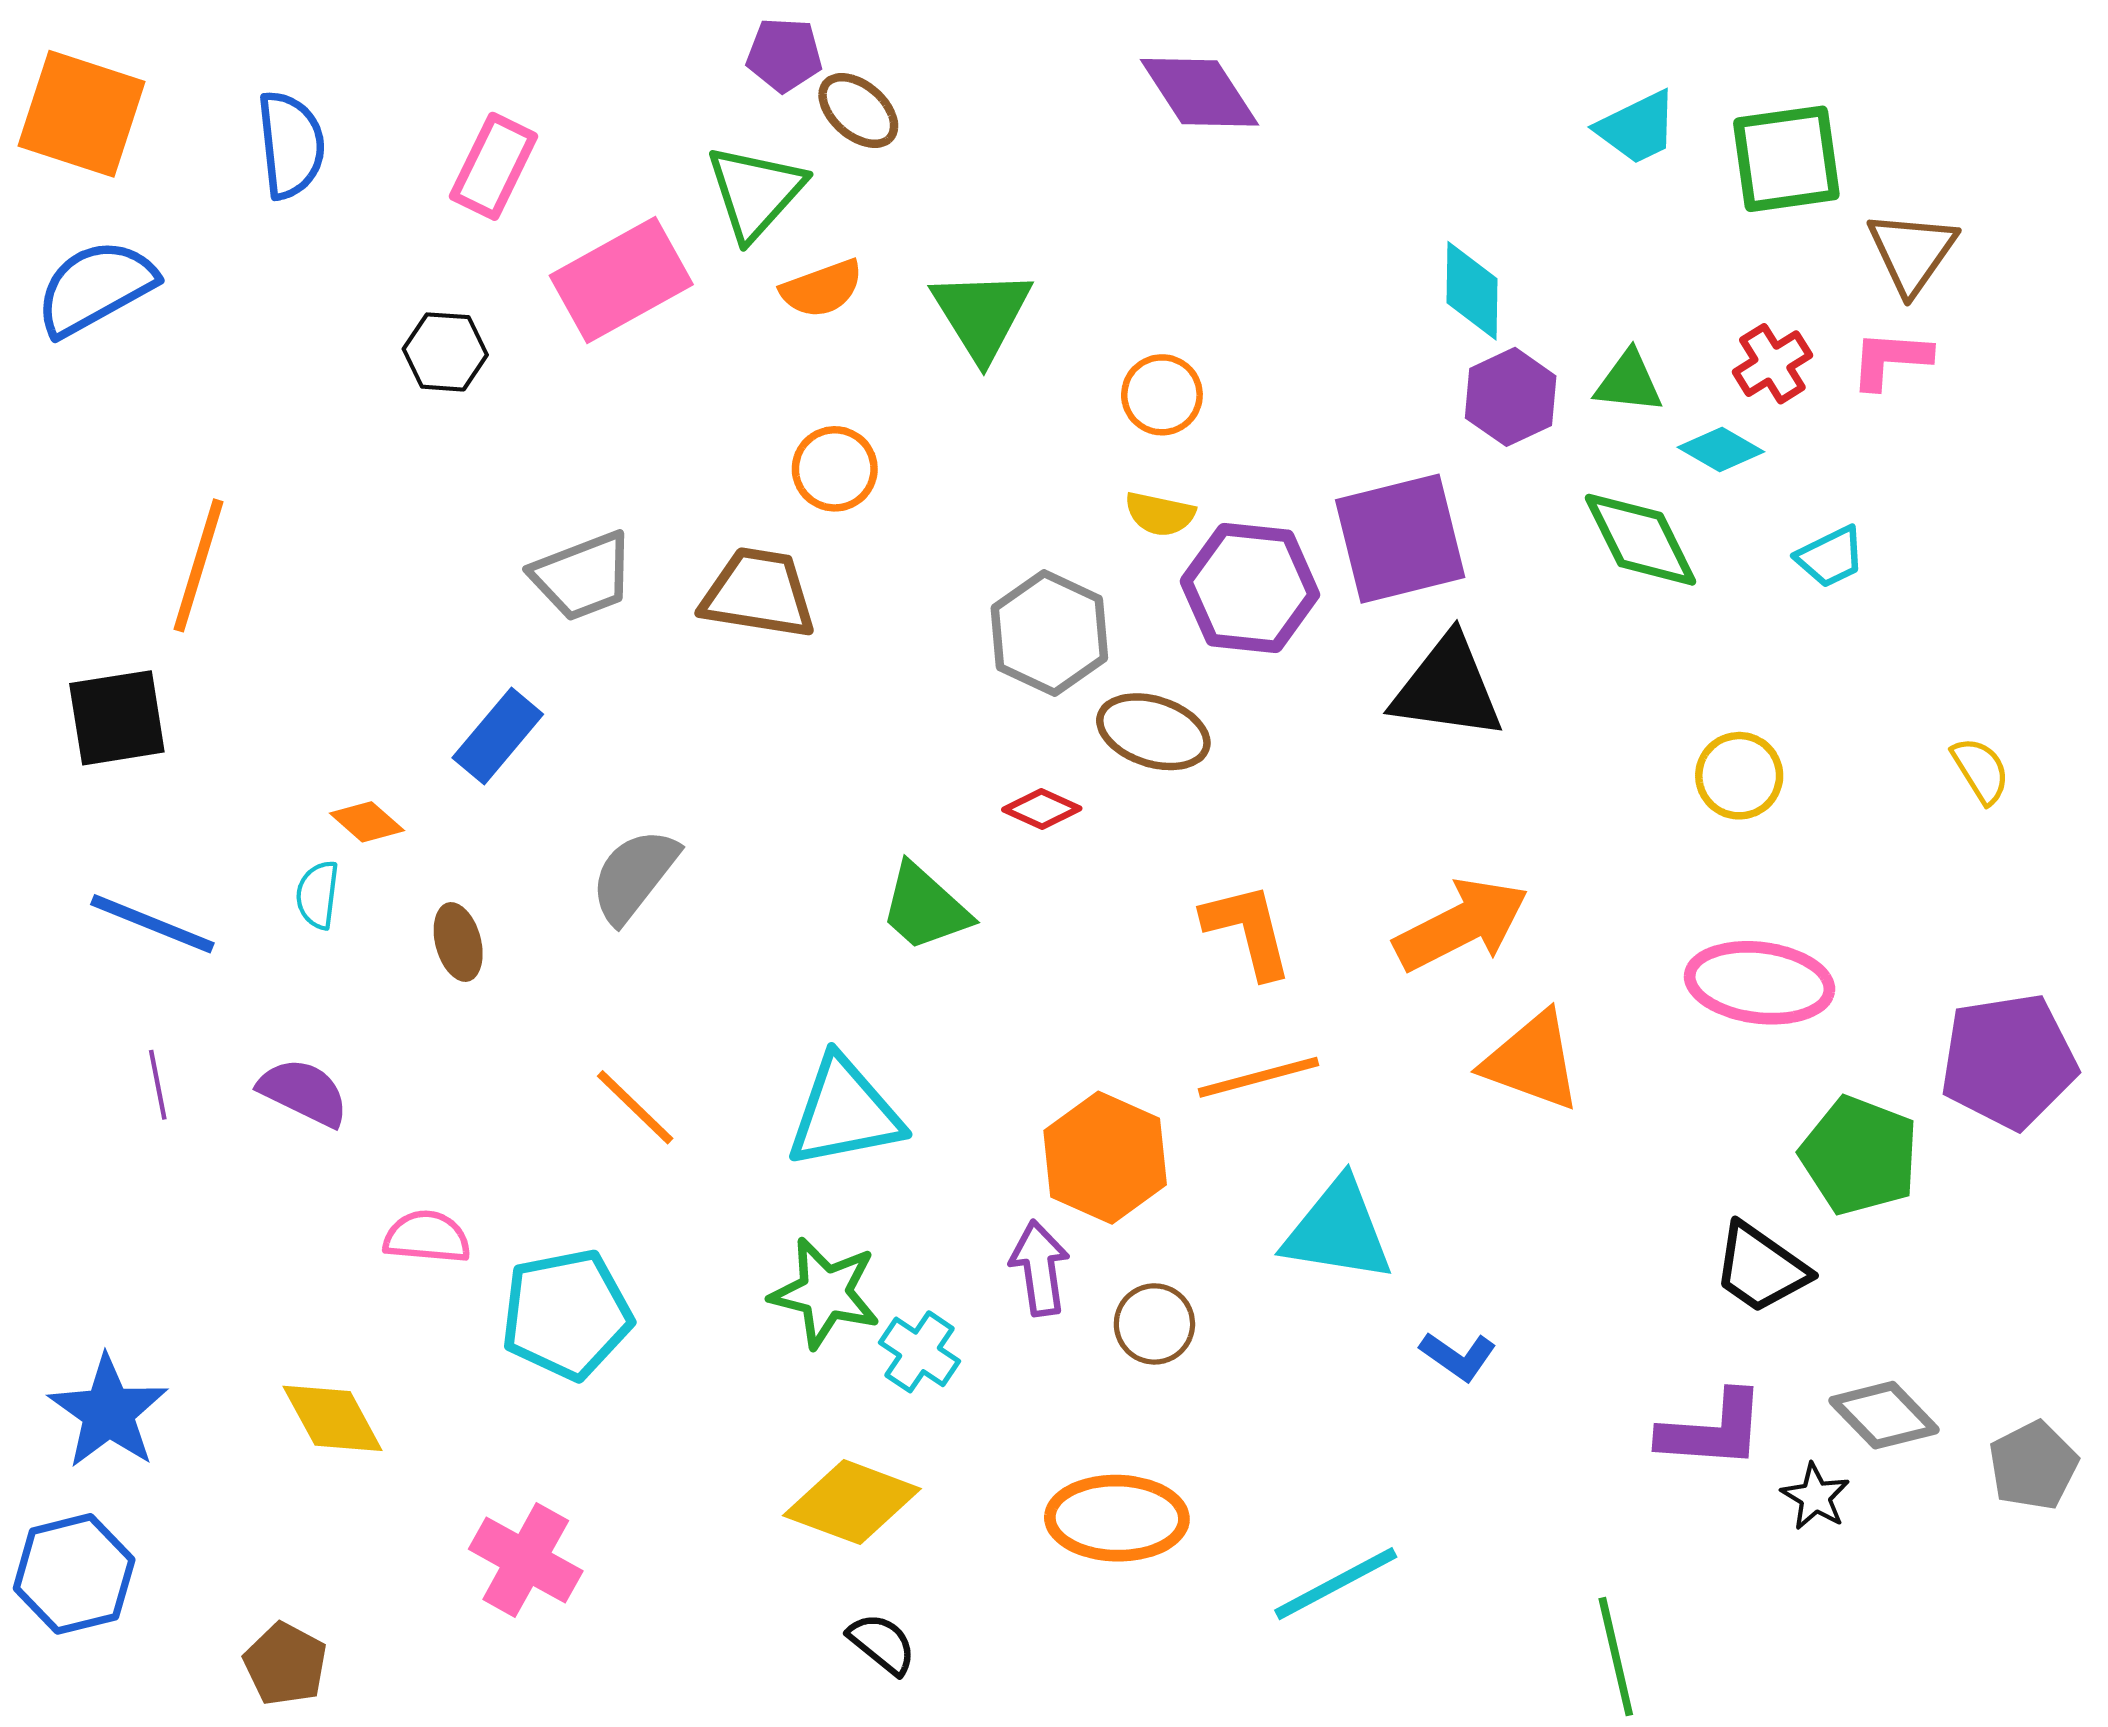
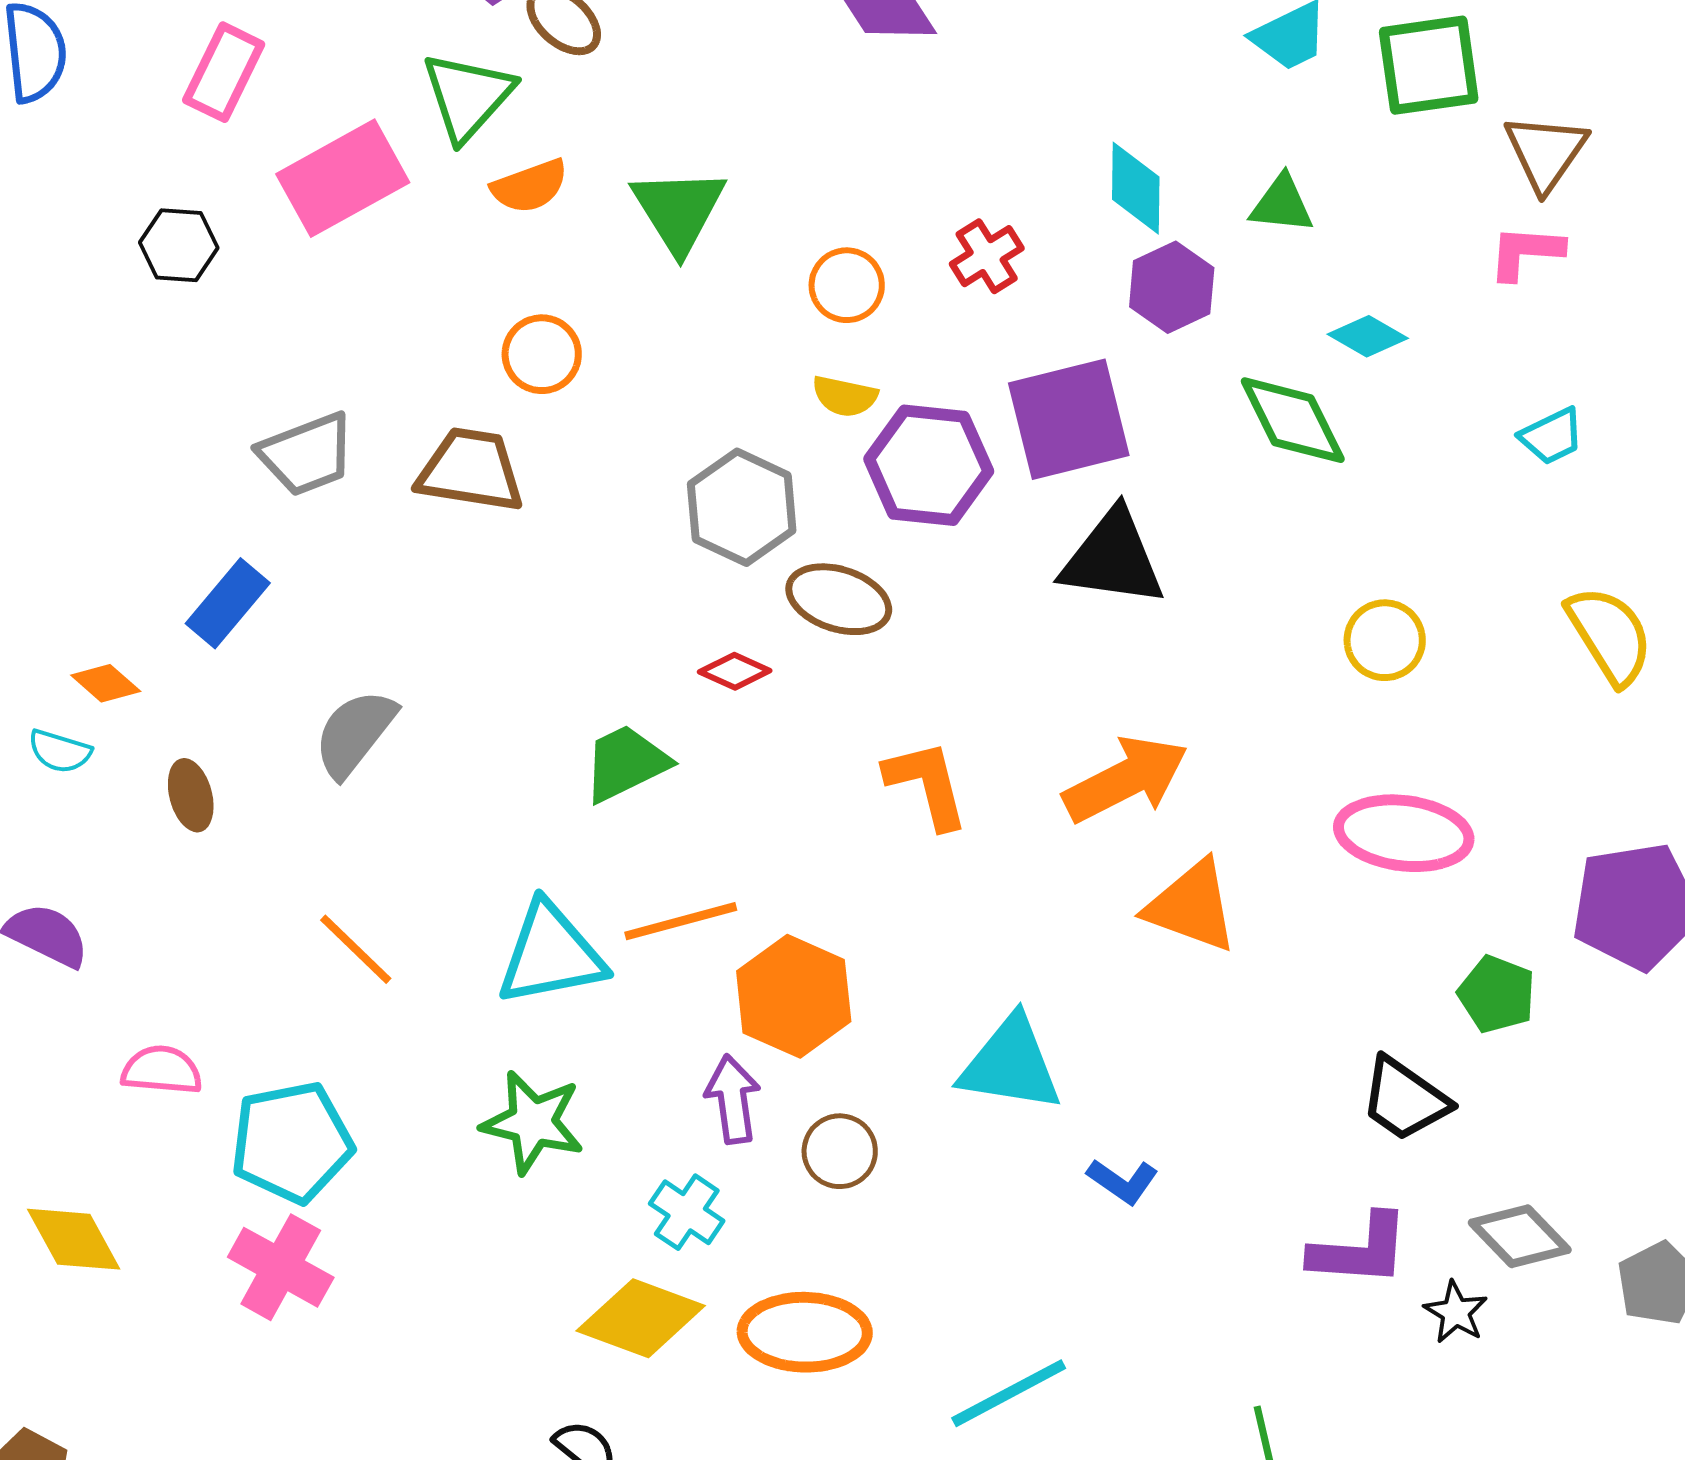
red cross: (1772, 364) -> (987, 256), moved
green triangle: (1629, 382) -> (1282, 204), moved
cyan trapezoid: (1830, 557) -> (1552, 436), moved
yellow semicircle: (1981, 770) -> (1610, 635), size x1.6
cyan semicircle: (318, 895) -> (60, 751), turned -80
green trapezoid: (925, 908) -> (626, 763), turned 112
orange line: (1259, 1077) -> (681, 921), moved
green pentagon: (1859, 1156) -> (1497, 994), size x0.7
cyan cross: (919, 1352) -> (687, 1212), moved
yellow diamond: (852, 1502) -> (641, 1318), moved
pink cross: (526, 1560) -> (281, 1267), moved

